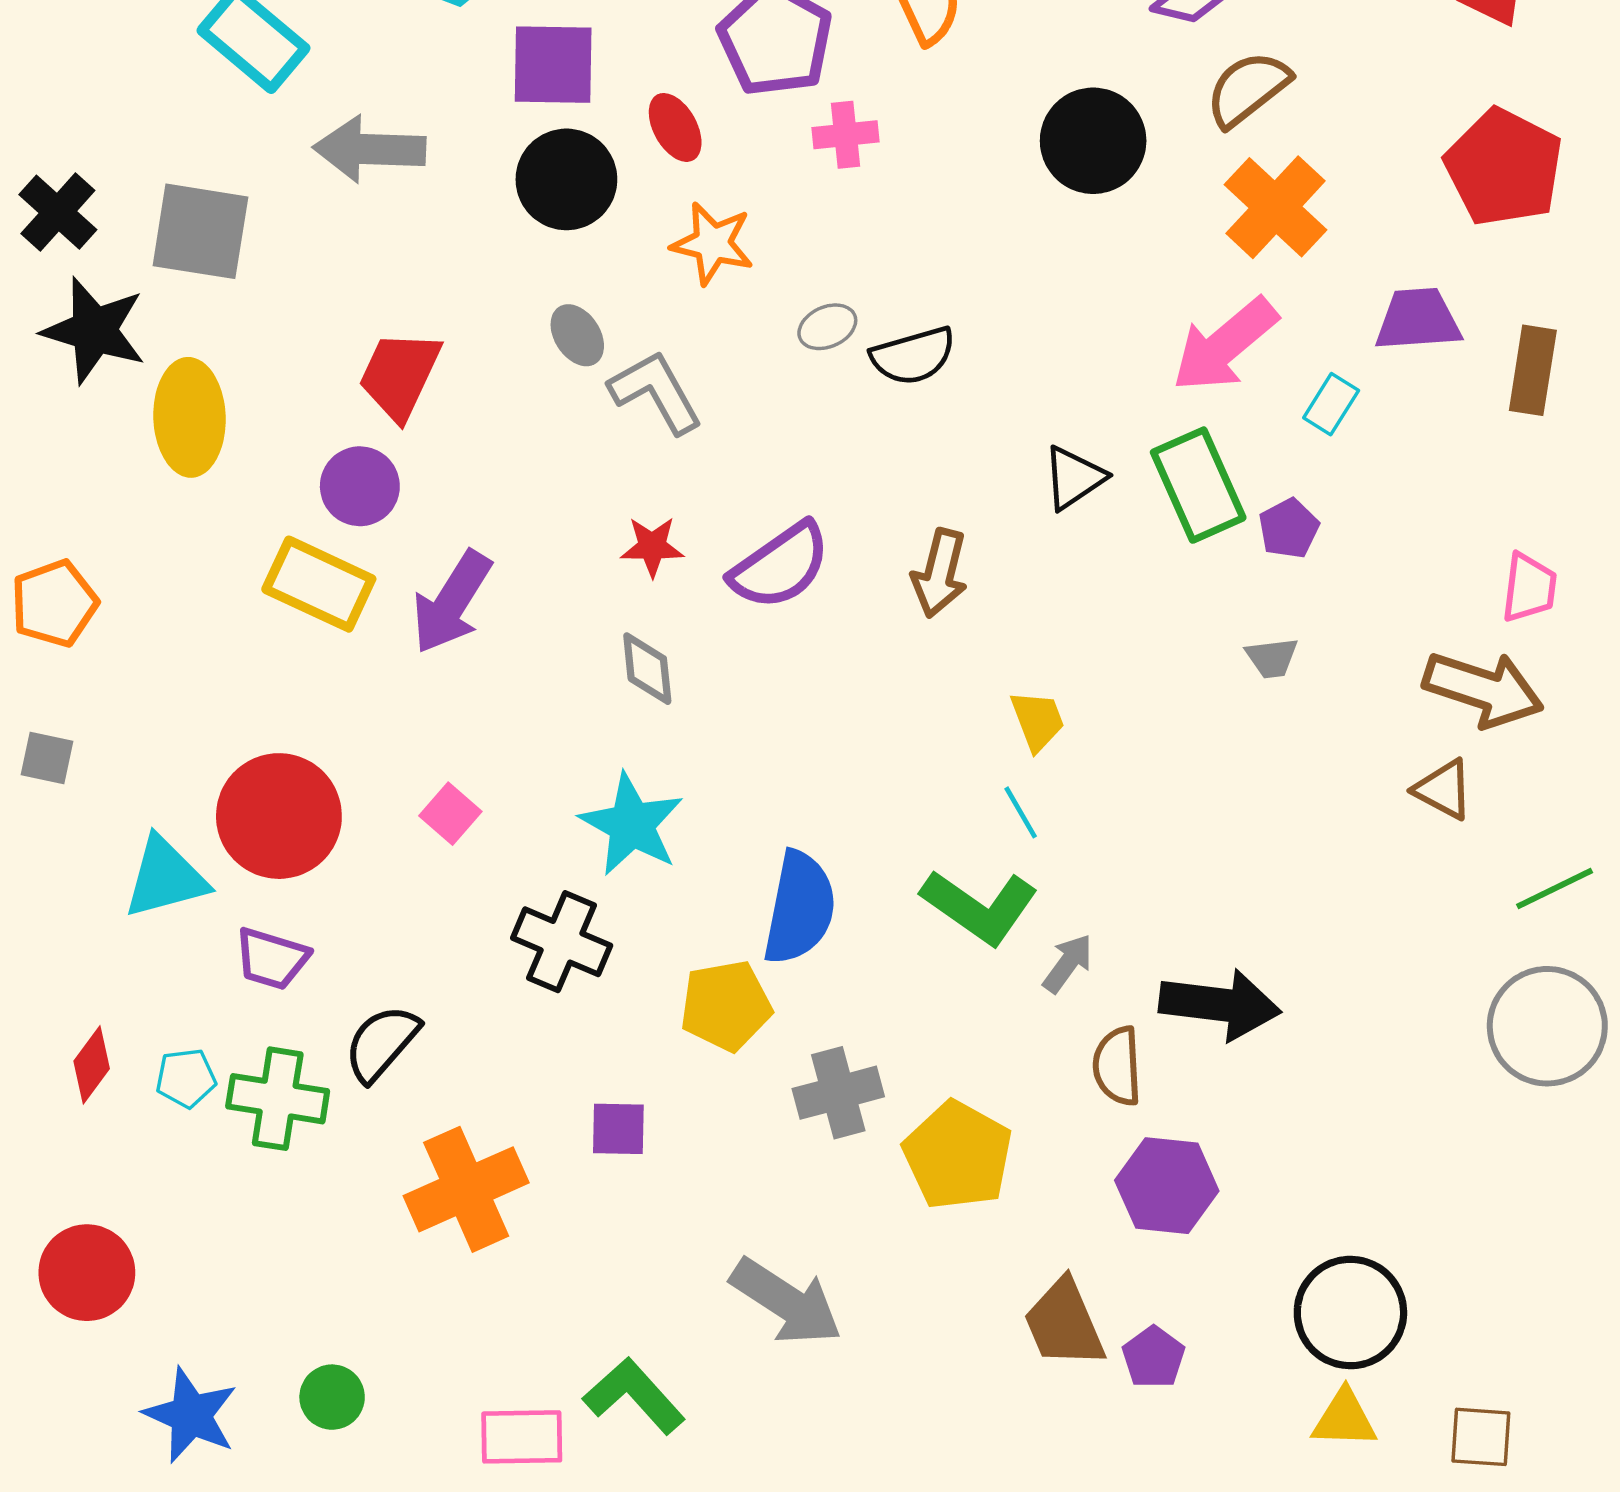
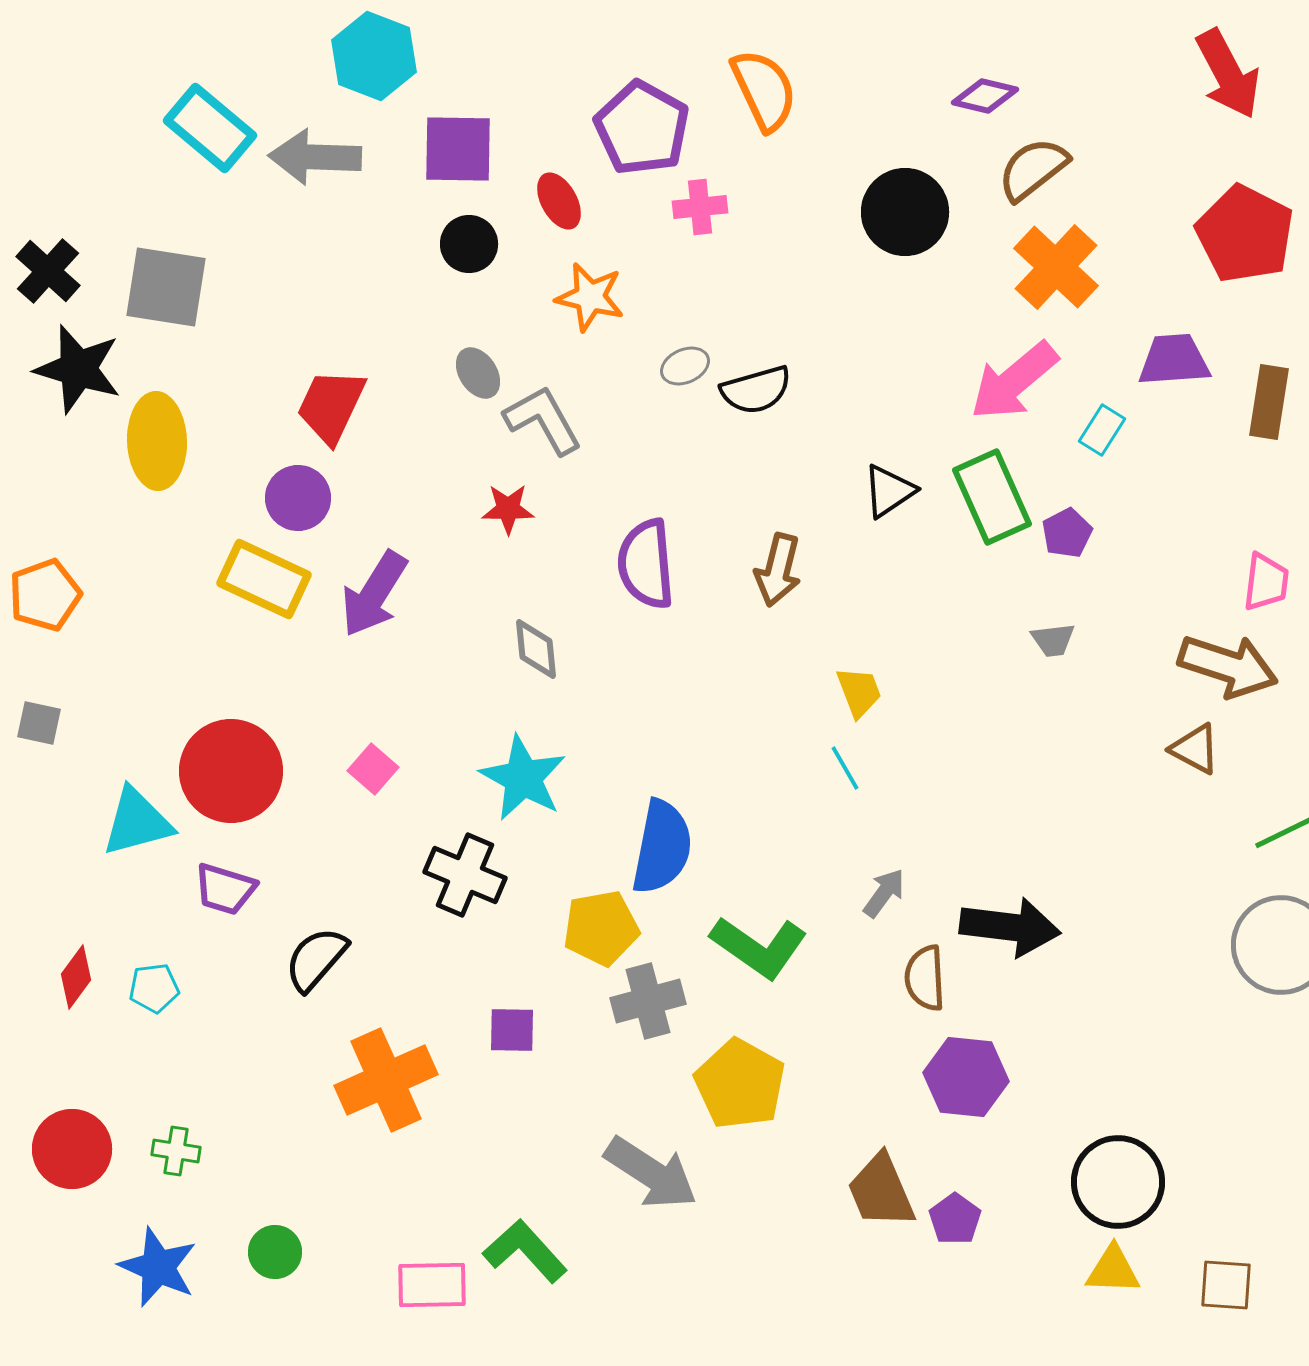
gray arrow: (370, 149) -> (315, 157), moved
black circle: (566, 179) -> (469, 244), size x0.7
red star: (652, 547) -> (508, 509), moved
purple semicircle: (780, 566) -> (646, 564), turned 120
green L-shape: (980, 907) -> (759, 947), moved
gray cross: (838, 1093) -> (648, 1001), moved
green cross: (278, 1099) -> (176, 1151), moved, size x0.6
yellow pentagon: (958, 1155) -> (740, 1084), moved

